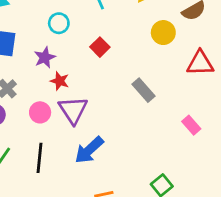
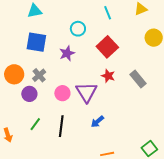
red square: (100, 47) -> (107, 47), size x1.5
red star: (60, 81) -> (108, 76), moved
blue arrow: (89, 150) -> (97, 122), size x0.6

